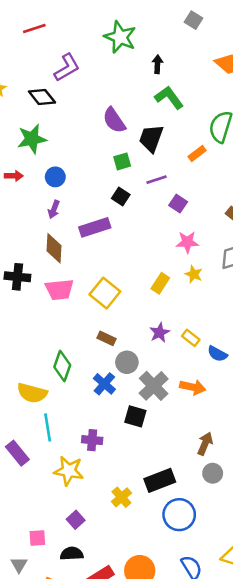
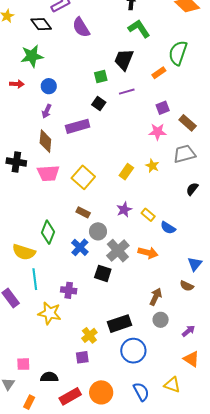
purple semicircle: (114, 120) -> (81, 27), moved
purple square: (178, 204) -> (163, 108), moved, turned 32
pink star: (187, 242) -> (158, 132), moved
purple square: (76, 520) -> (82, 357), moved, turned 32

